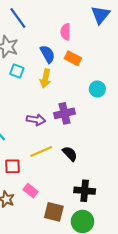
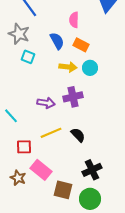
yellow arrow: (45, 78) -> (68, 67), moved, turned -96
cyan circle: (97, 89) -> (90, 68), moved
pink rectangle: (31, 191) -> (41, 170), size x1.5
black cross: (85, 191) -> (92, 170), turned -30

